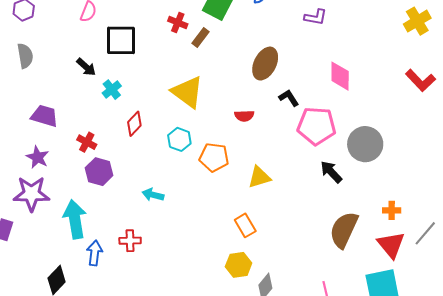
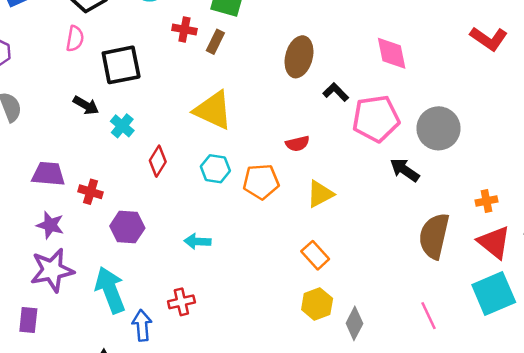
red semicircle: (244, 116) -> (297, 144), moved
red cross: (87, 142) -> (91, 192), moved

